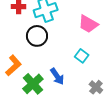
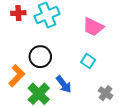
black circle: (37, 36) -> (40, 57), moved

